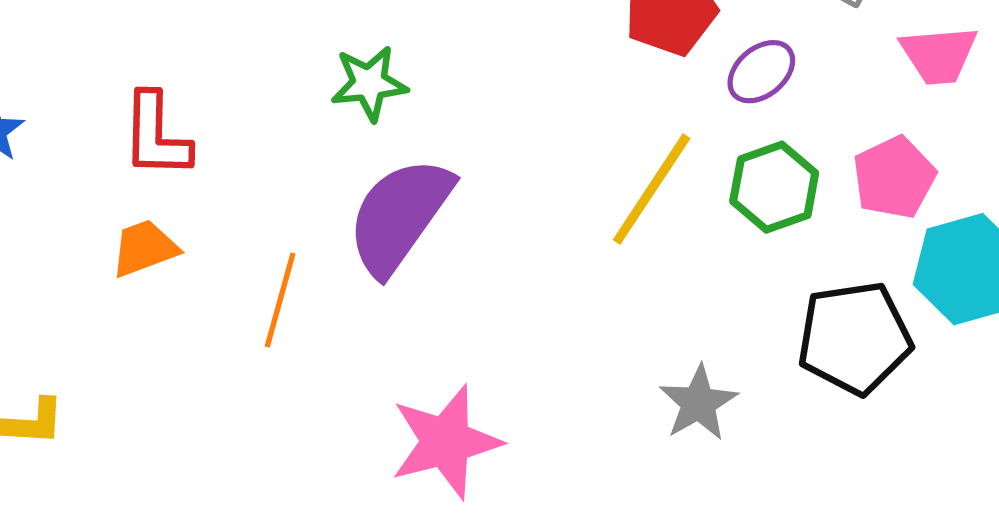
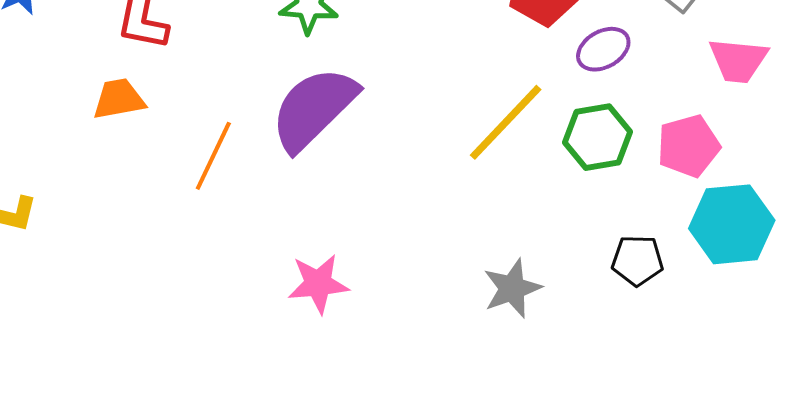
black pentagon: (854, 338) -> (637, 260), size x0.6
pink star: (446, 442) -> (318, 284), size x0.7

